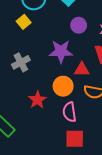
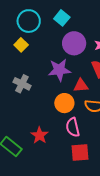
purple circle: (79, 25) -> (74, 43), size x1.5
gray cross: (21, 62) -> (22, 84), turned -30
red star: (37, 100) -> (40, 135), moved

